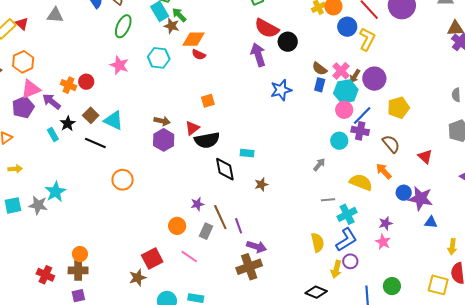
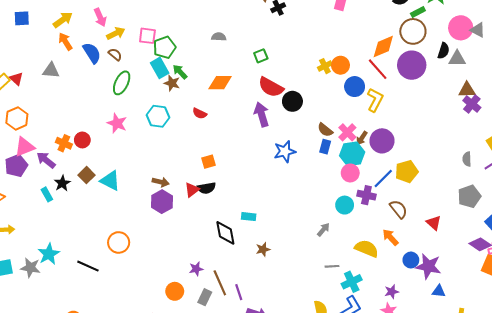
orange diamond: (194, 39) -> (220, 83), moved
blue line: (362, 115) -> (383, 178), moved
black semicircle: (207, 140) -> (206, 188), moved, size x0.7
black line: (95, 143) -> (88, 266), moved

